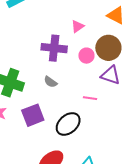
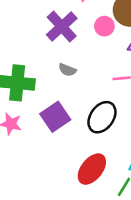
purple cross: (54, 48) -> (62, 27), turned -35

